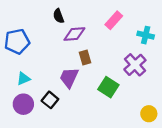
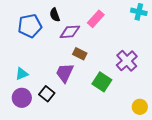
pink rectangle: (114, 20) -> (96, 19), moved
cyan cross: (146, 35) -> (139, 12), moved
blue pentagon: (17, 41) -> (30, 26), moved
brown rectangle: (85, 57) -> (80, 54), turned -48

